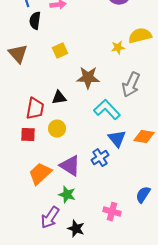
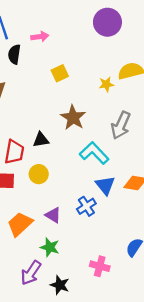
yellow square: (60, 51) -> (60, 73), moved
brown star: (88, 78) -> (73, 118), turned 30
purple triangle: (70, 166) -> (53, 215), size x0.7

